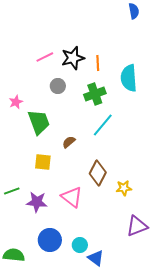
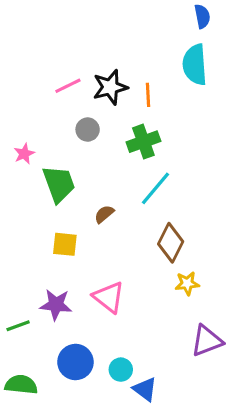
cyan semicircle: (129, 78) -> (195, 65), moved
brown diamond: (98, 173) -> (171, 243), moved
green line: (12, 191) -> (18, 326), moved

